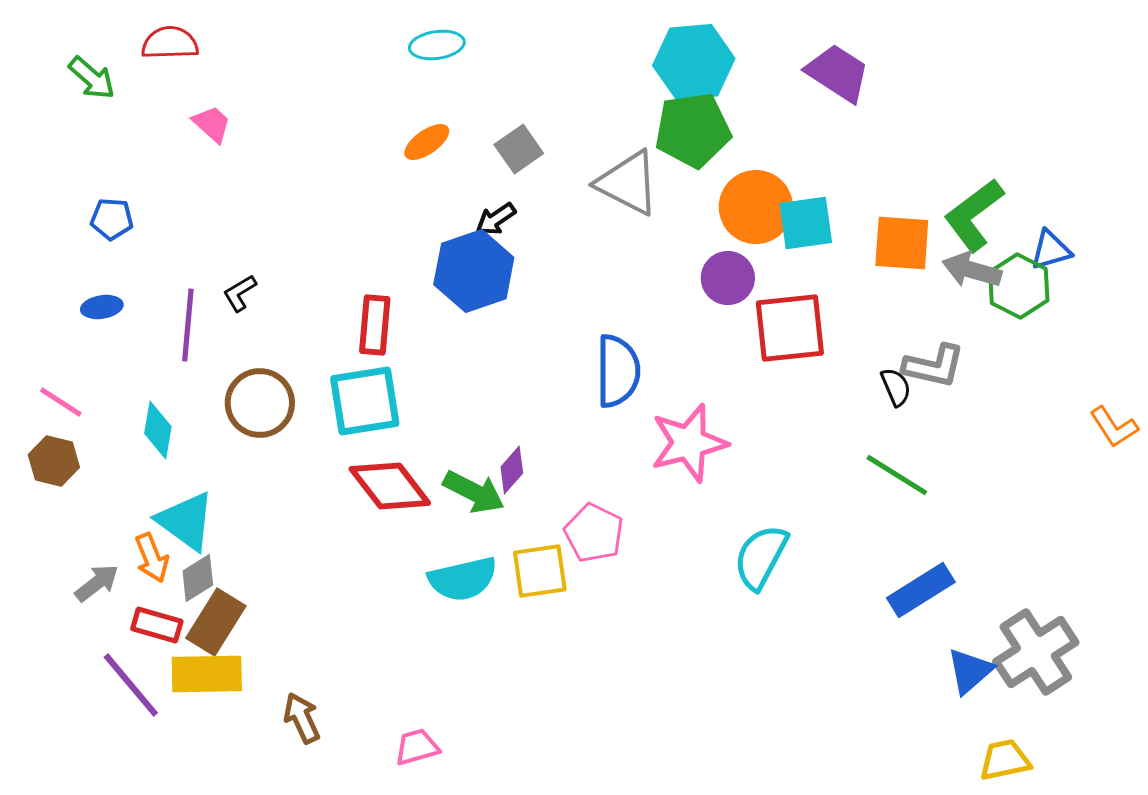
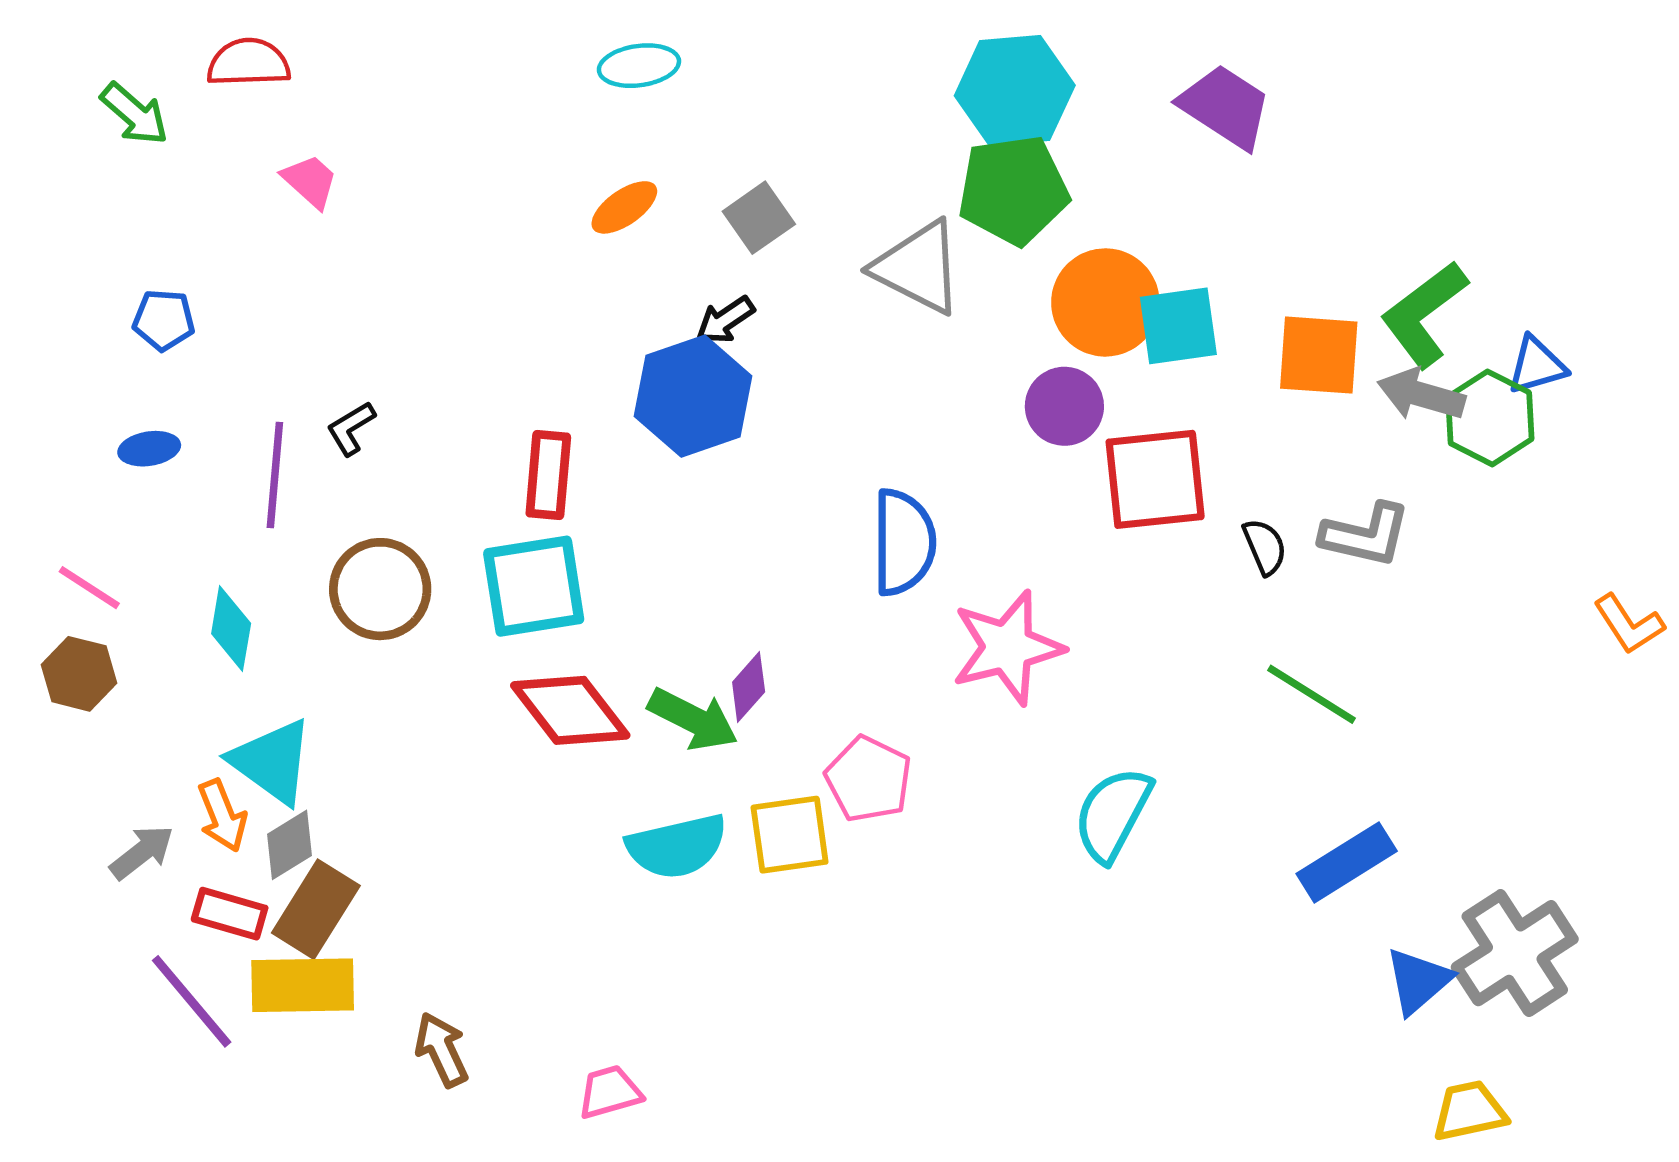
black semicircle: (896, 387) -> (1265, 547), moved

